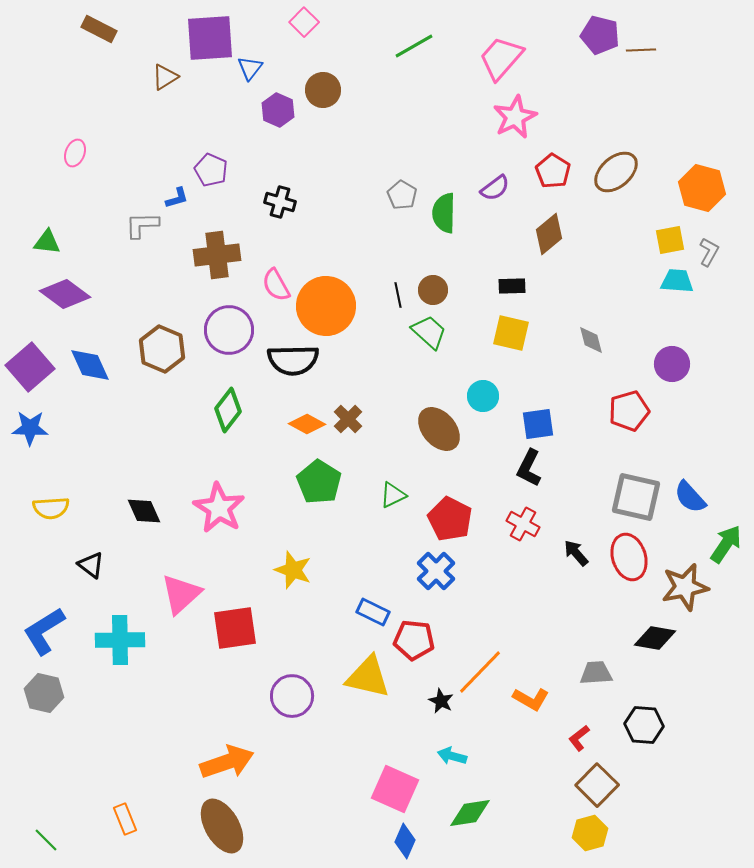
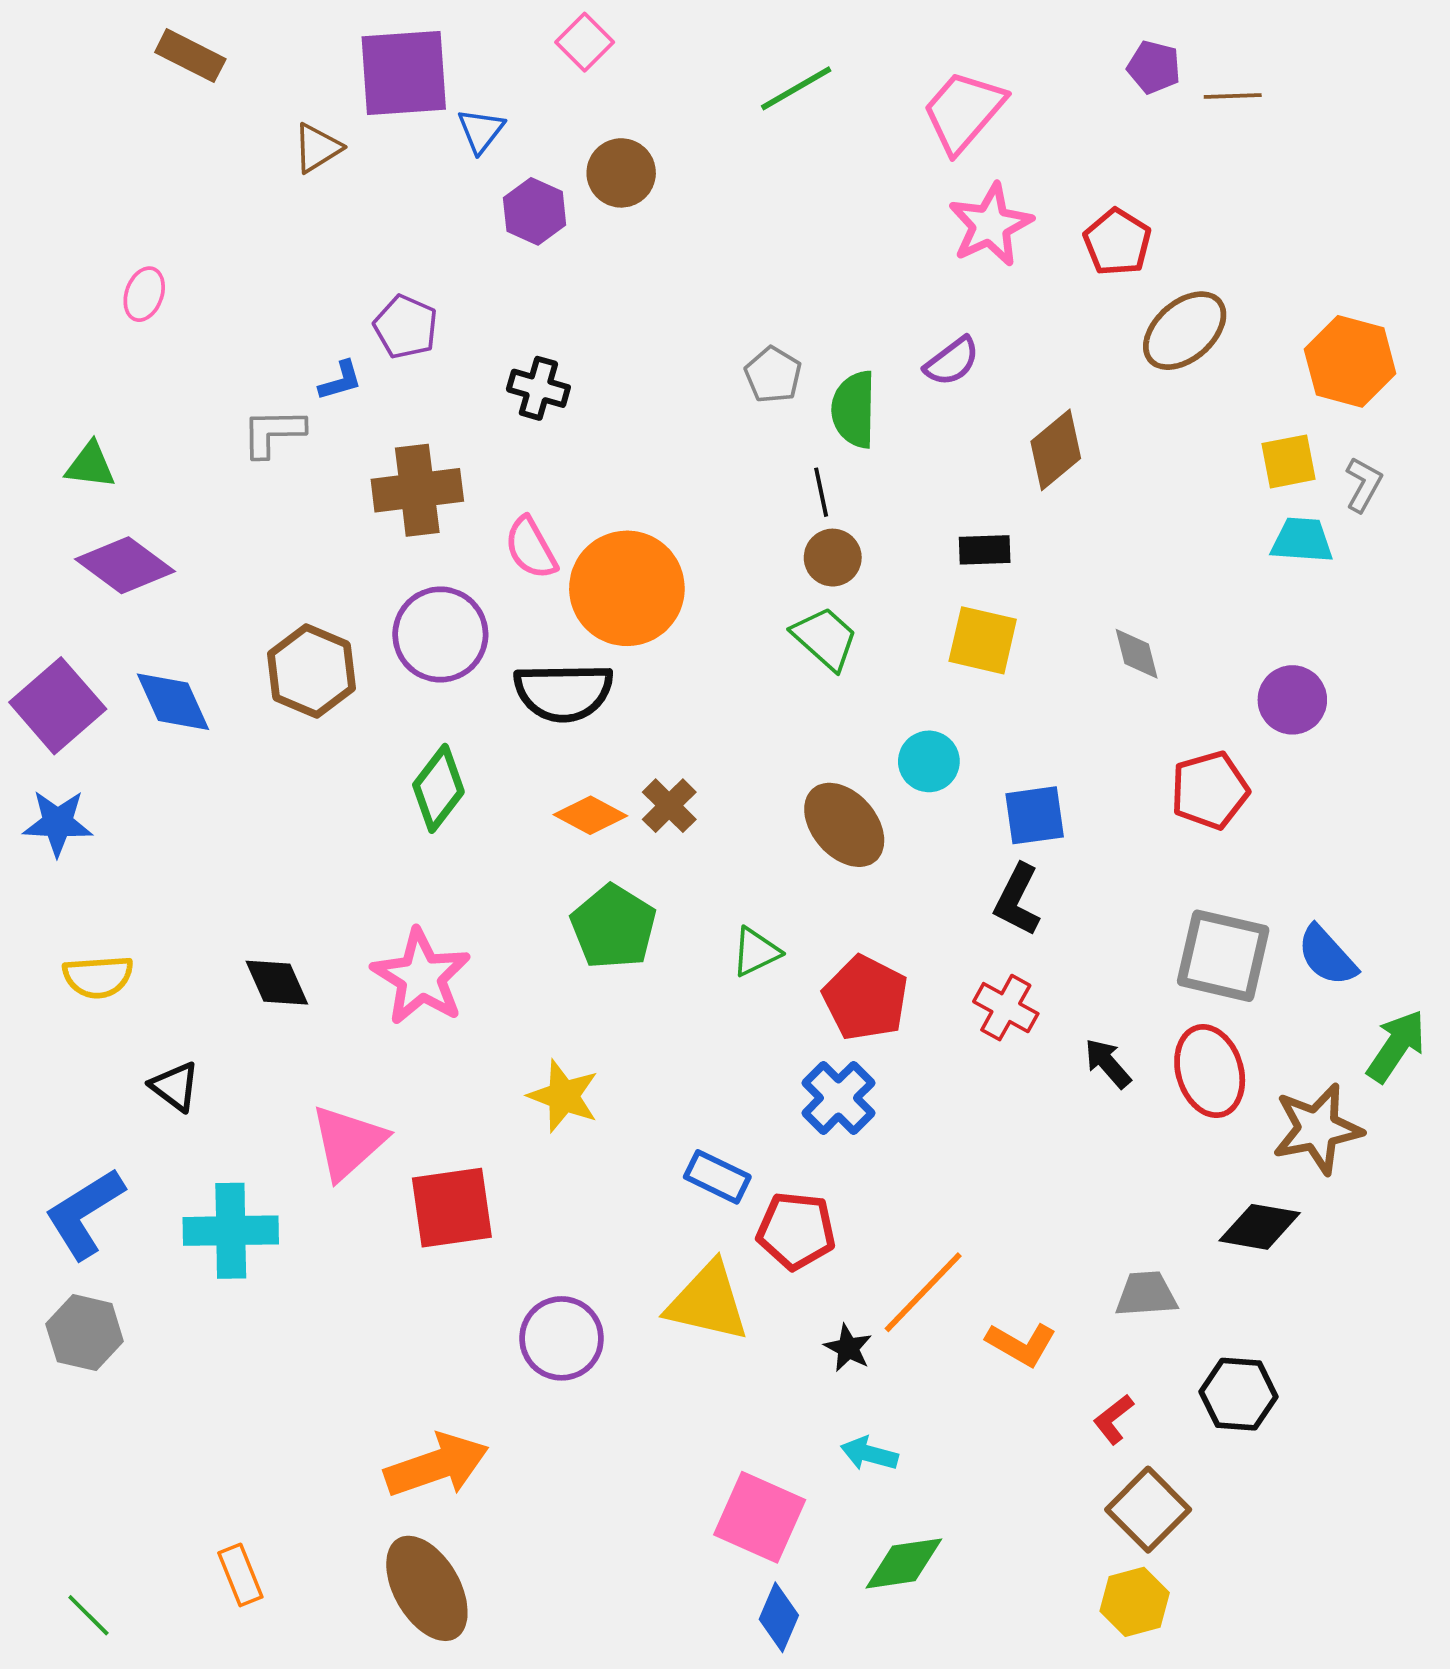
purple pentagon: (600, 35) -> (1154, 67), size x0.7
red pentagon: (553, 171) -> (1117, 242), moved
black line: (398, 295) -> (821, 492), moved

